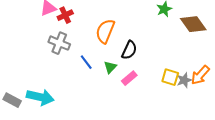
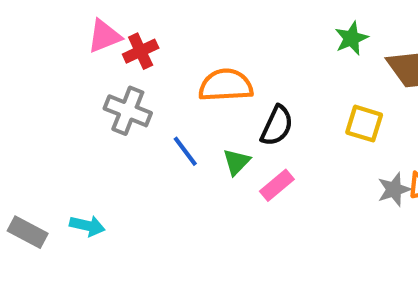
orange semicircle: (105, 31) -> (226, 85), turned 65
yellow square: (170, 77) -> (364, 124), moved
cyan arrow: (40, 97) -> (87, 226), size x0.6

